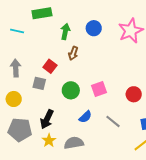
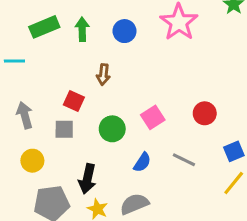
green arrow: (65, 32) -> (82, 29), moved

